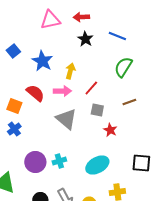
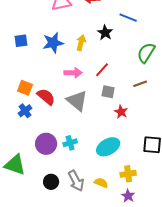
black star: (85, 39) -> (105, 33), moved
blue square: (13, 51) -> (21, 41), moved, turned 32
blue star: (42, 61) -> (53, 43), turned 30
green semicircle: (123, 67) -> (146, 53), moved
yellow arrow: (70, 71) -> (81, 43), moved
red semicircle: (35, 93) -> (46, 97), moved

